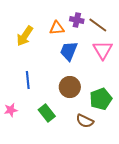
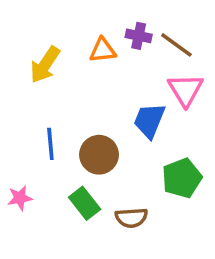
blue trapezoid: (69, 51) -> (149, 120), moved
brown circle: (70, 87) -> (99, 155), moved
brown semicircle: (85, 121) -> (131, 218), moved, turned -30

